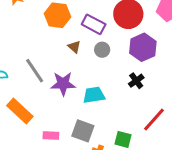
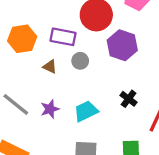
black cross: (136, 81) -> (129, 99), moved
purple star: (63, 84) -> (50, 109), size x0.7

